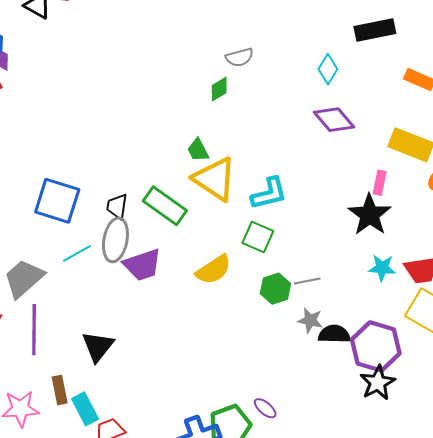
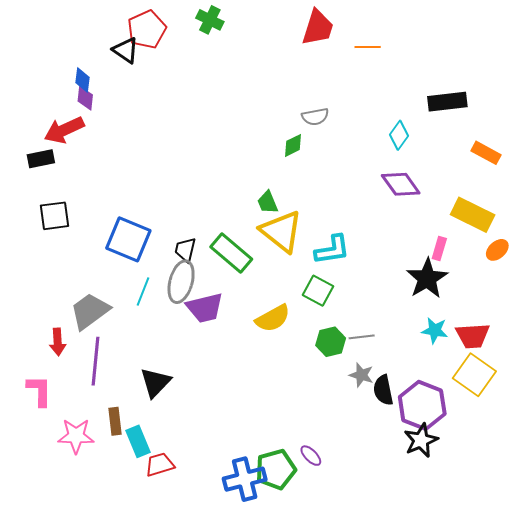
cyan line: (77, 253) -> (143, 291), turned -44
black semicircle: (334, 334) -> (383, 390), turned -108

